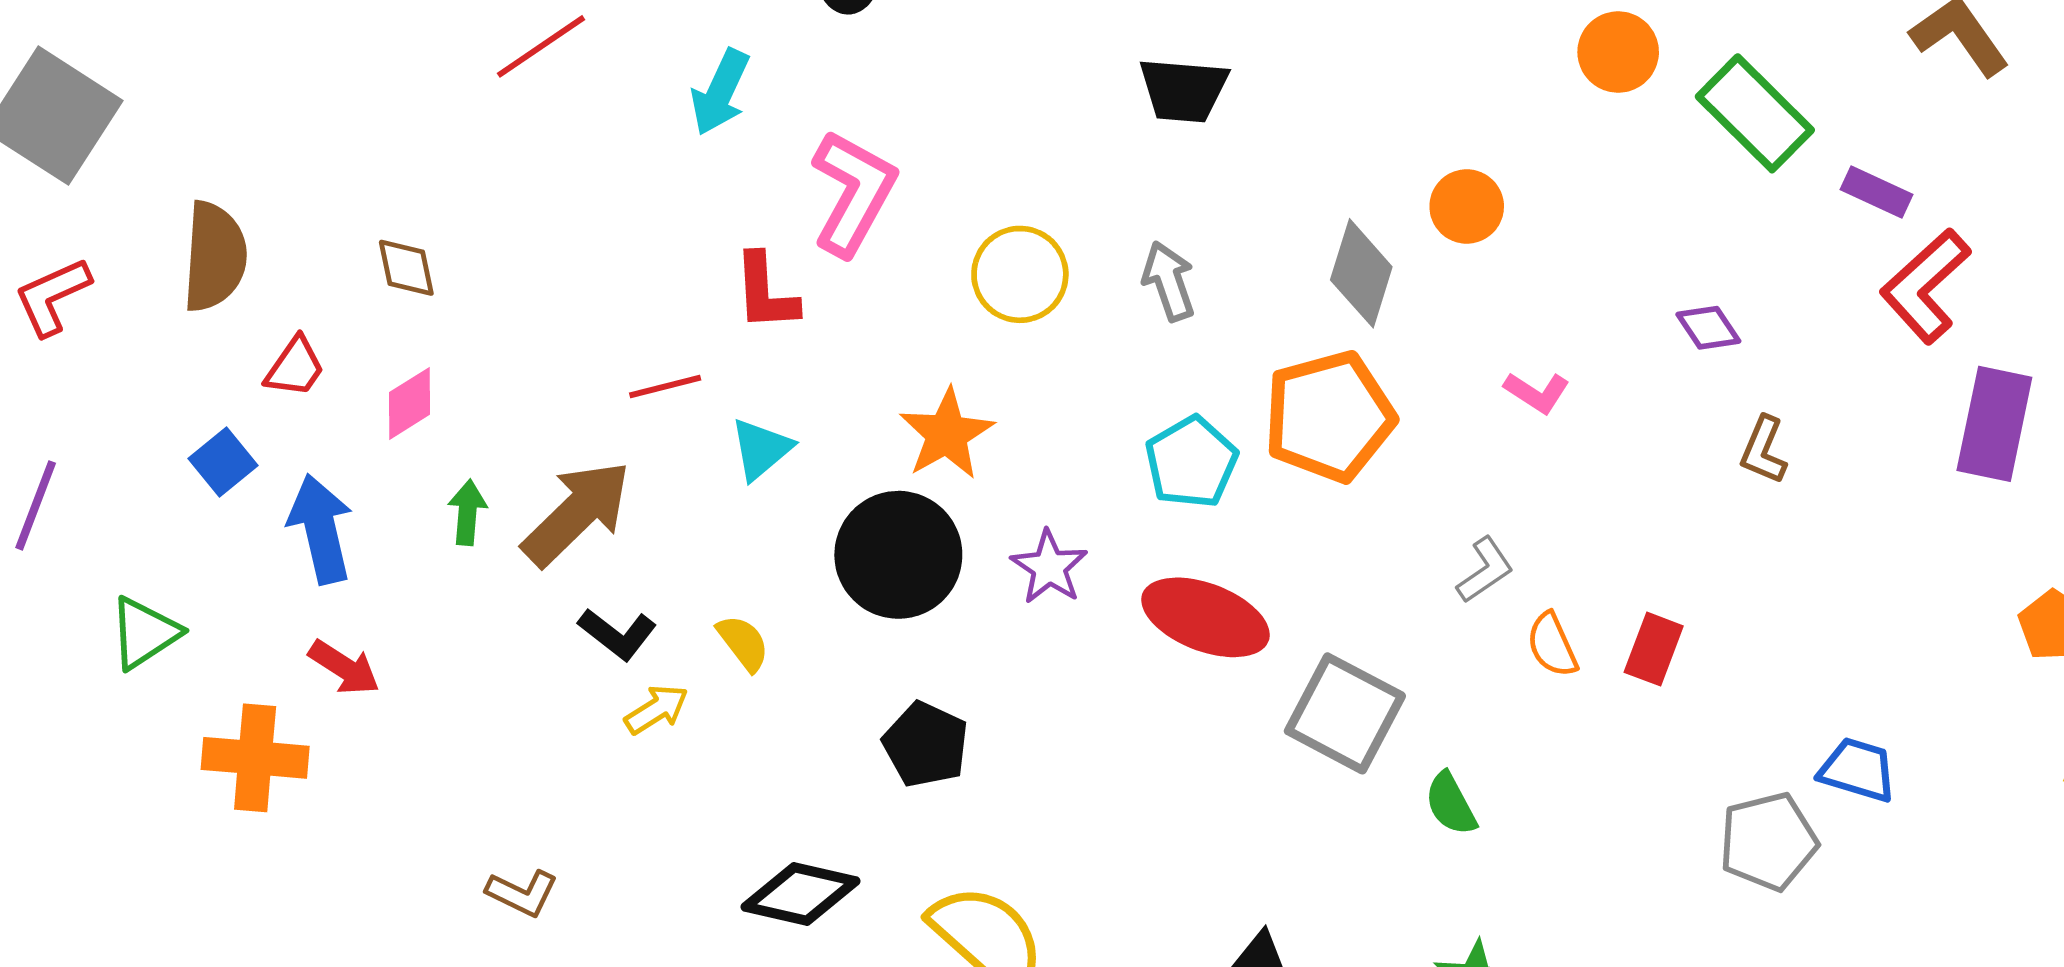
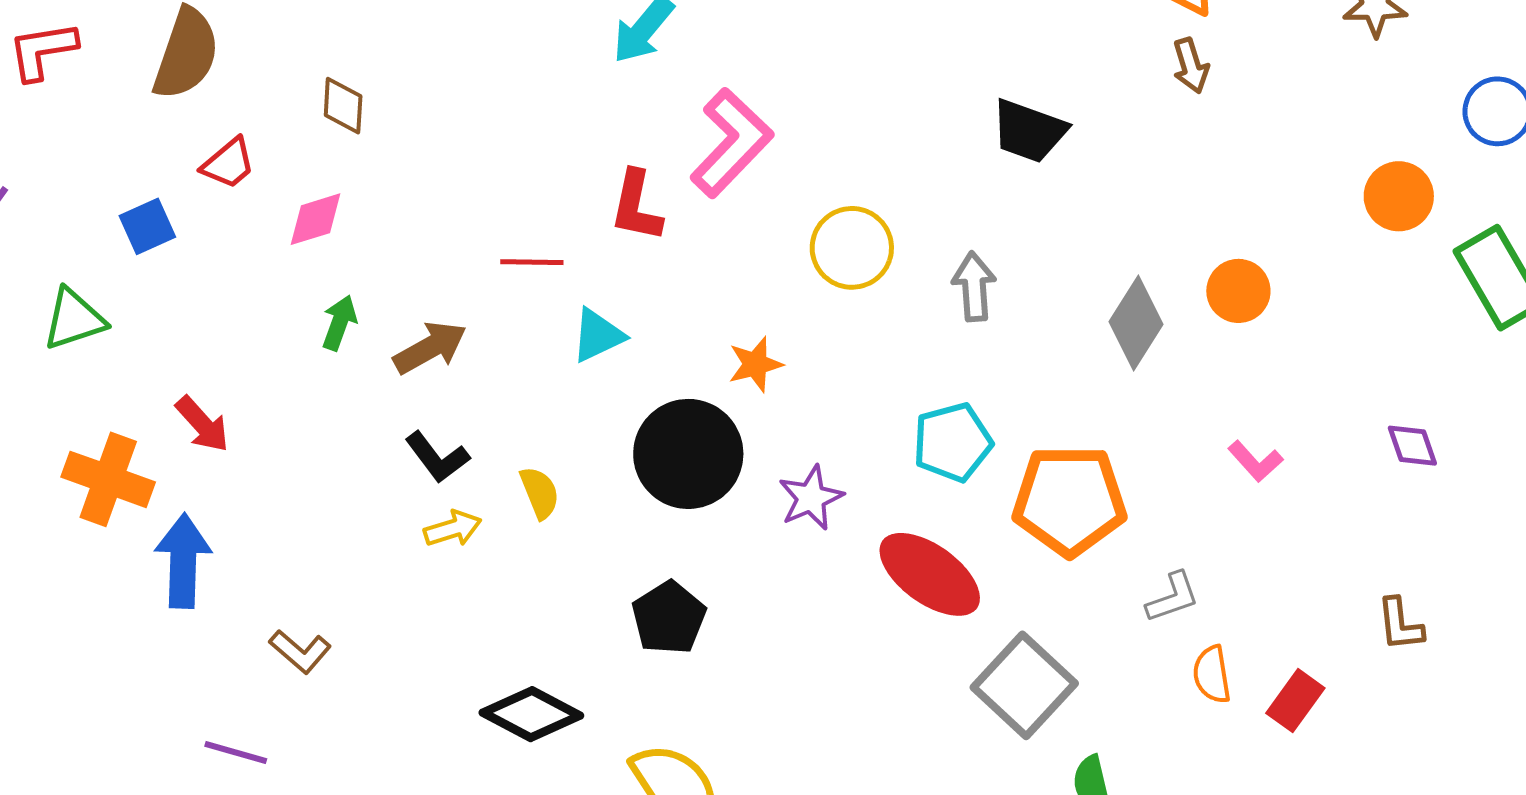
orange pentagon: (1329, 416) -> (1069, 500), moved
orange star: (947, 434) -> (755, 364), size x0.7
brown L-shape: (1764, 450) -> (1400, 624), moved, turned -44
brown arrow: (577, 513) -> (430, 348), size x0.7
blue arrow: (321, 529) -> (183, 561), moved
green triangle: (144, 633) -> (74, 319), moved

